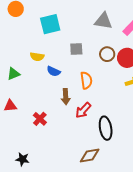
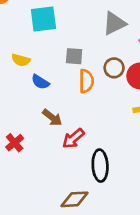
gray triangle: (103, 21) -> (114, 23), turned -42
orange semicircle: (86, 80) -> (86, 81), moved
brown arrow: (66, 97) -> (52, 118), turned -56

